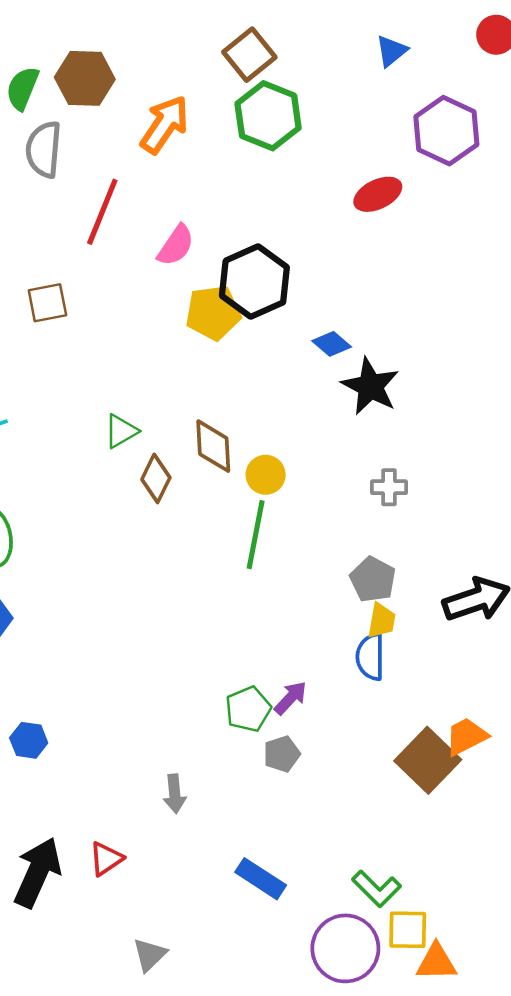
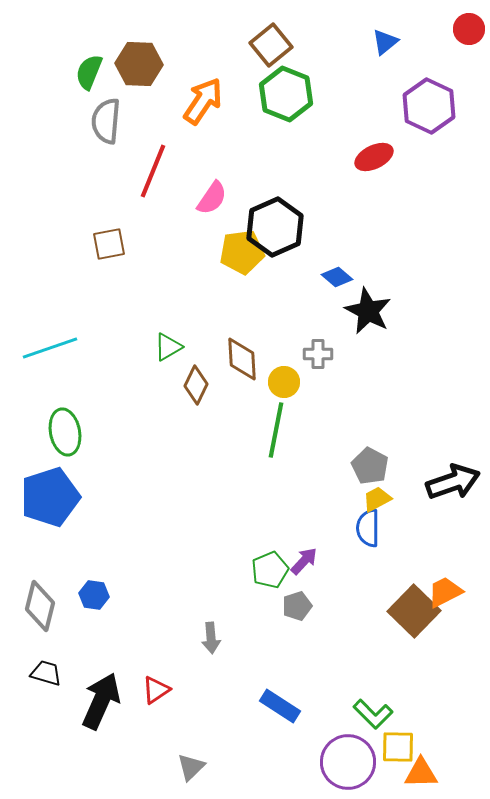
gray cross: (389, 487) -> (318, 354), moved
yellow trapezoid: (382, 621) -> (377, 499), turned -128

